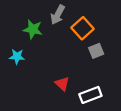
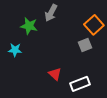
orange square: (83, 28) -> (94, 25), moved

